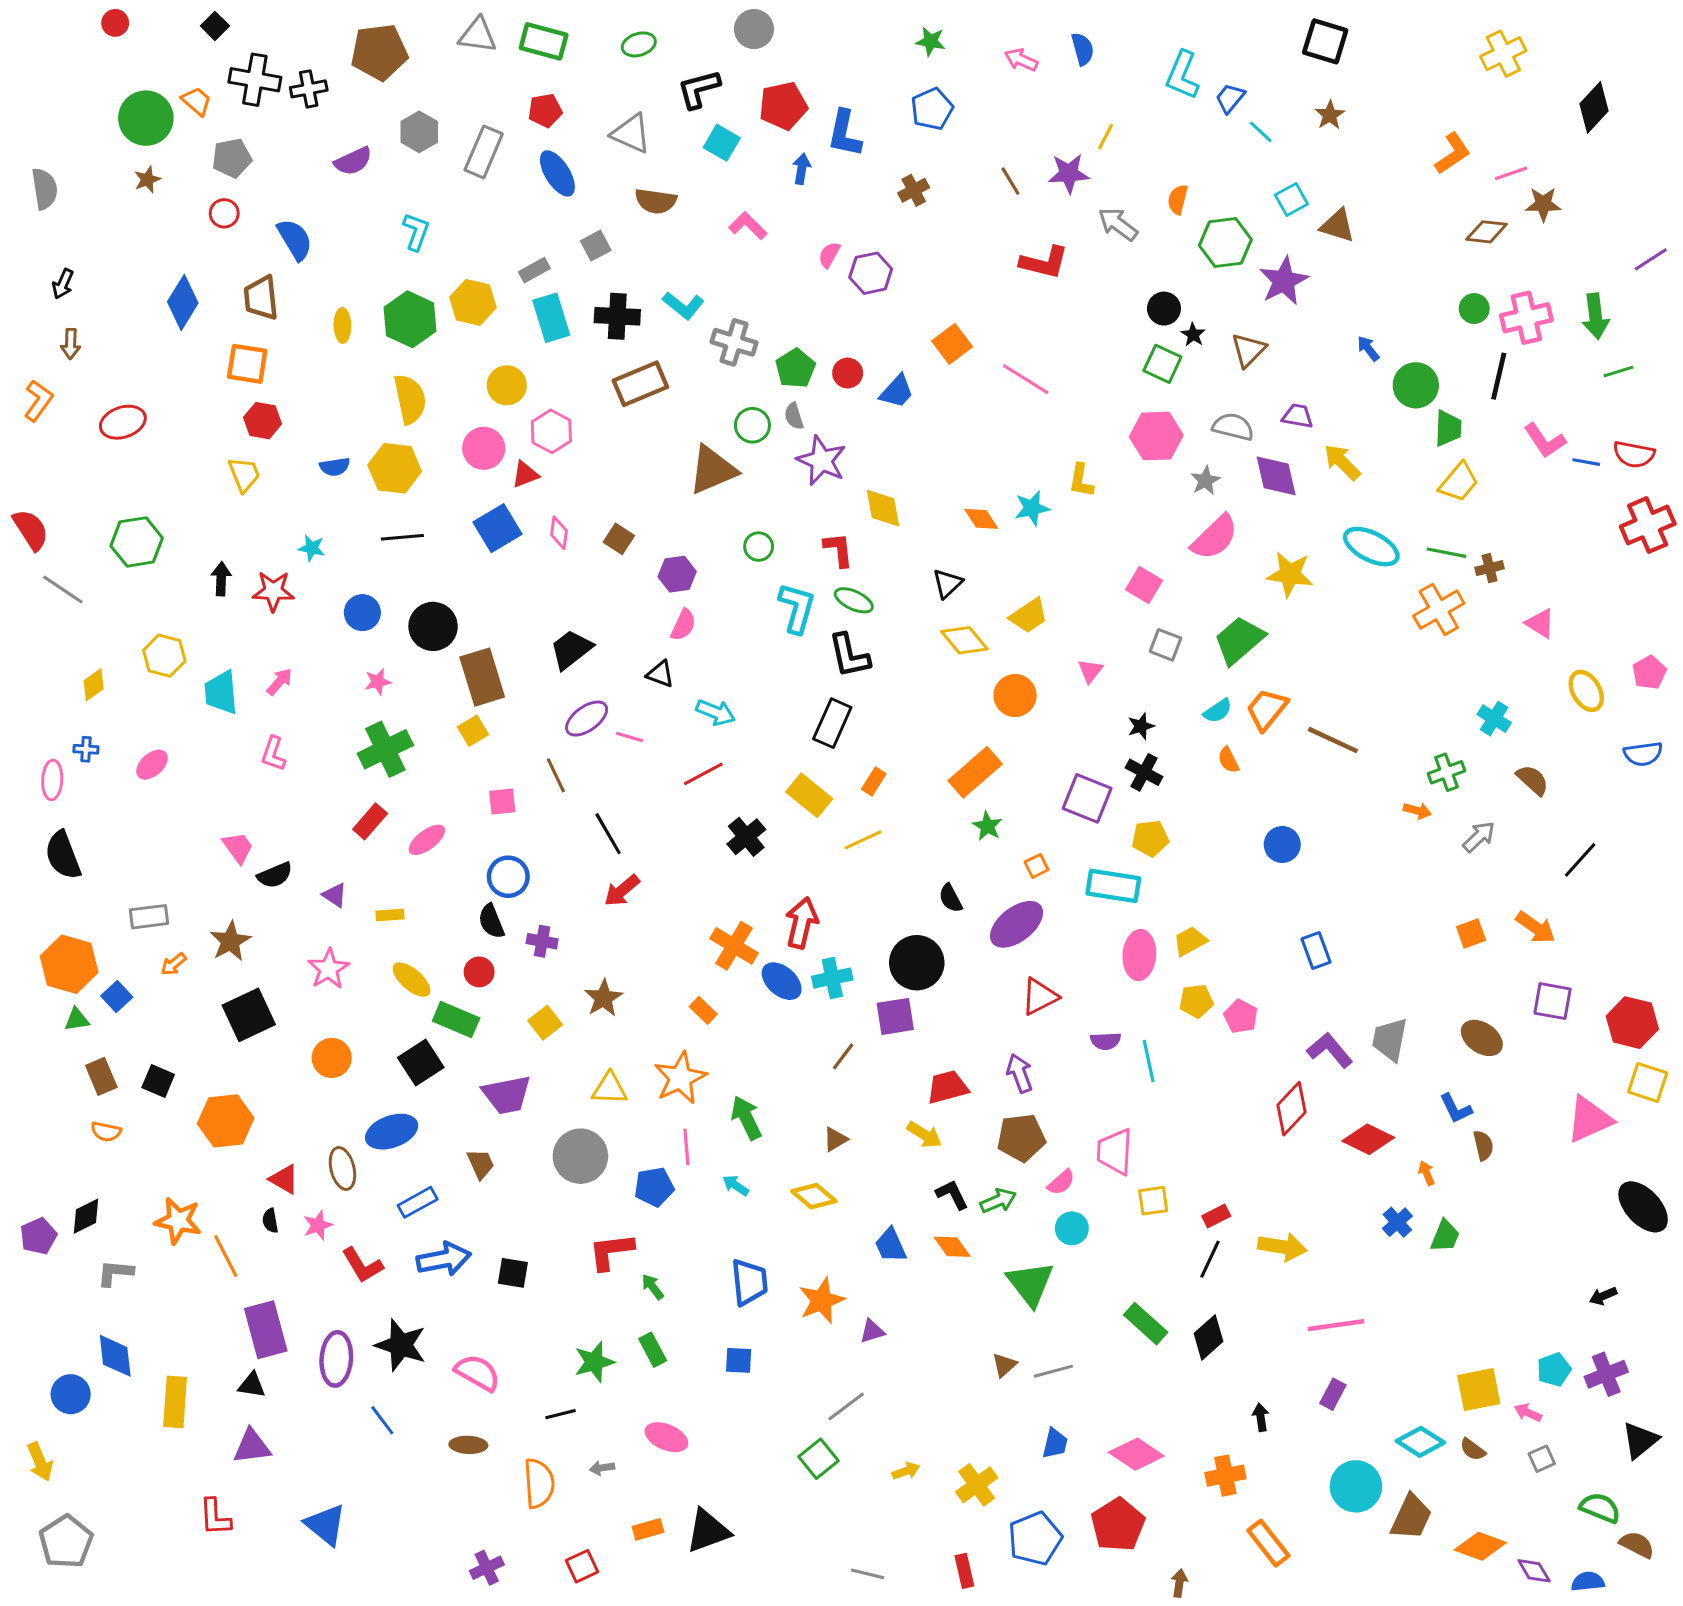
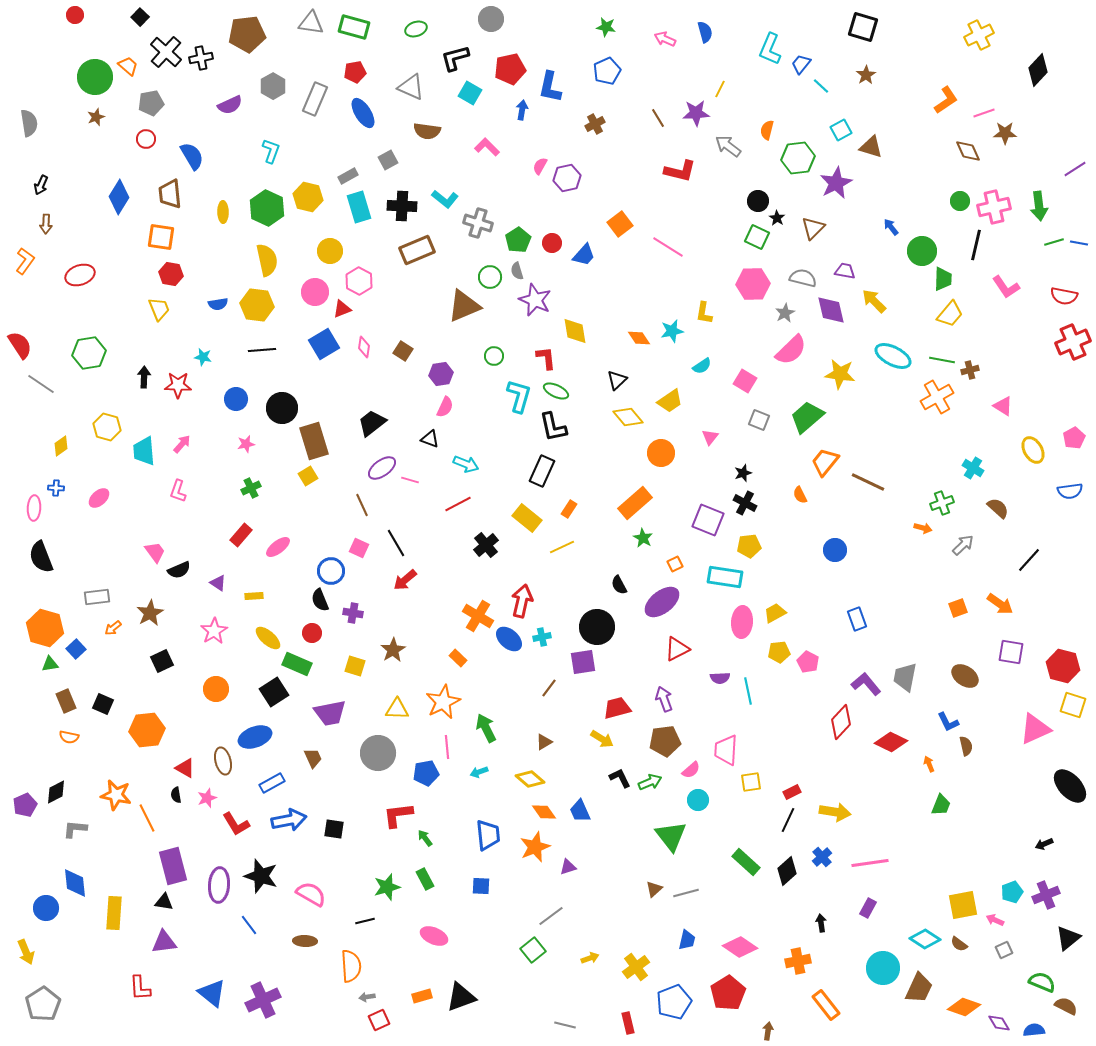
black cross: (255, 80) -> (166, 52), turned 32
brown diamond: (1486, 232) -> (968, 151), turned 60
blue line: (1586, 462) -> (1079, 243), moved
cyan semicircle: (1218, 711) -> (702, 366), moved
green cross: (385, 749) -> (251, 488), size x0.6
pink square: (502, 801) -> (359, 548), moved, turned 30
cyan cross: (832, 978) -> (542, 637), size x0.7
black square: (249, 1015) -> (162, 661), size x0.7
yellow square: (545, 1023) -> (355, 666), turned -35
cyan arrow: (736, 1185) -> (479, 772), turned -54
blue cross: (1397, 1222) -> (822, 857), moved
orange diamond: (952, 1247) -> (544, 812), moved
gray arrow: (602, 1468) -> (367, 997), moved
purple cross: (487, 1568) -> (263, 1000), moved, size x1.6

